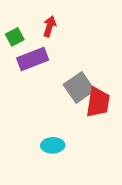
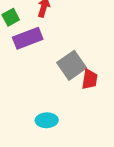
red trapezoid: (98, 102) -> (90, 79), size x0.7

